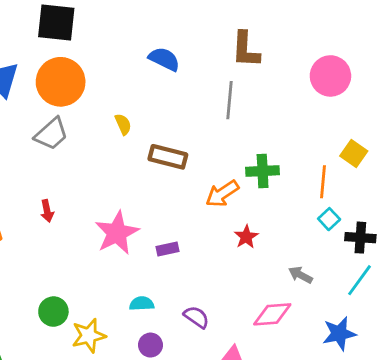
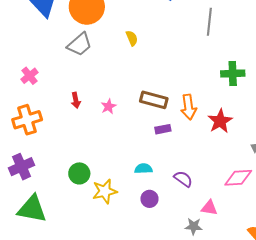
brown rectangle: (168, 157) -> (154, 100), moved
orange arrow: (222, 194) -> (189, 107), moved, turned -65
pink star: (117, 233) -> (109, 106), moved, size x0.5
red star: (246, 237) -> (220, 121), size x1.4

